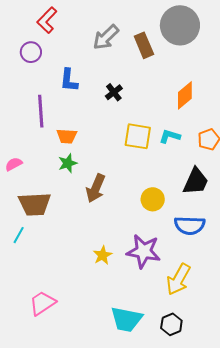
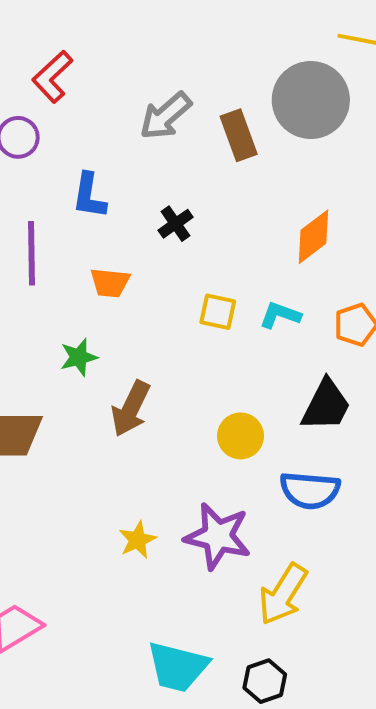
orange trapezoid: (67, 136) -> (110, 283), moved
yellow square: (138, 136) -> (218, 312), size x0.7

